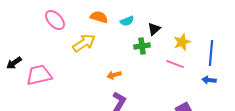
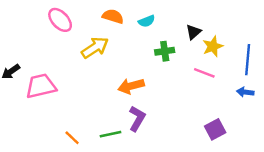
black triangle: (154, 29) -> (194, 32), moved
orange arrow: (114, 75) -> (131, 86), size x1.5

